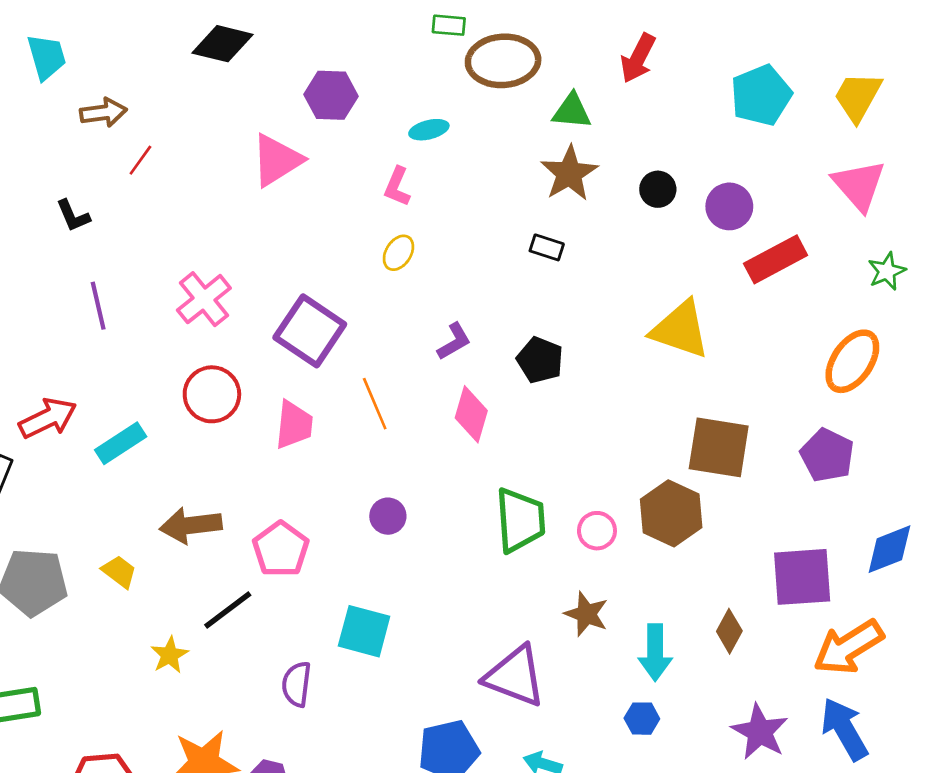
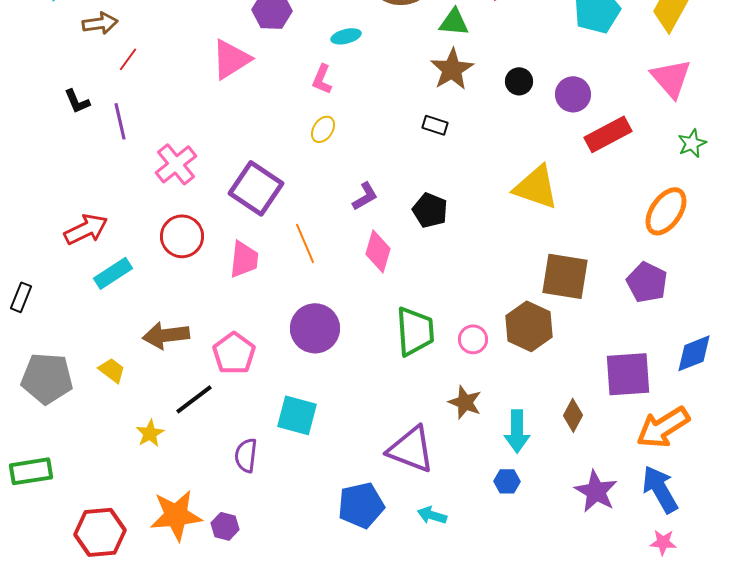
purple line: (98, 306) -> (120, 121), moved
red arrow: (48, 418) -> (86, 229), moved
purple circle: (388, 516) -> (315, 328), size x1.8

